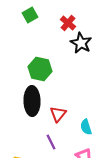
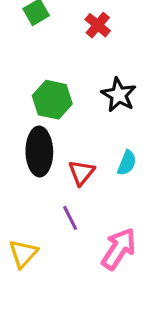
black star: (81, 43) -> (119, 95), moved
cyan semicircle: (86, 127) -> (127, 163), moved, turned -140

